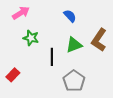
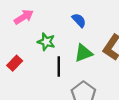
green star: (31, 38) -> (46, 42), moved
red rectangle: (13, 75) -> (15, 63), moved

